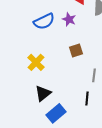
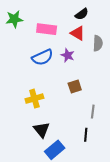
yellow cross: (36, 62) -> (34, 99), turned 30
black triangle: (43, 93) -> (41, 130), turned -30

